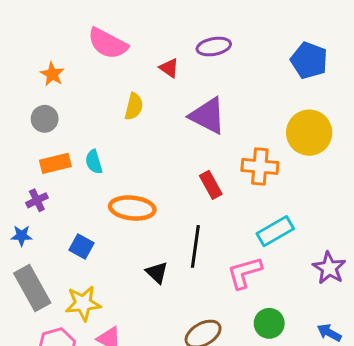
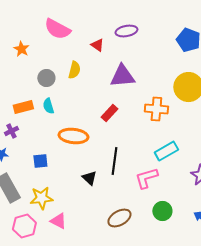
purple triangle: (208, 116) -> (122, 76), turned -32
gray circle: (45, 119) -> (46, 78), moved
red rectangle: (211, 185) -> (109, 113), moved, turned 72
blue square: (82, 246) -> (40, 161), turned -35

